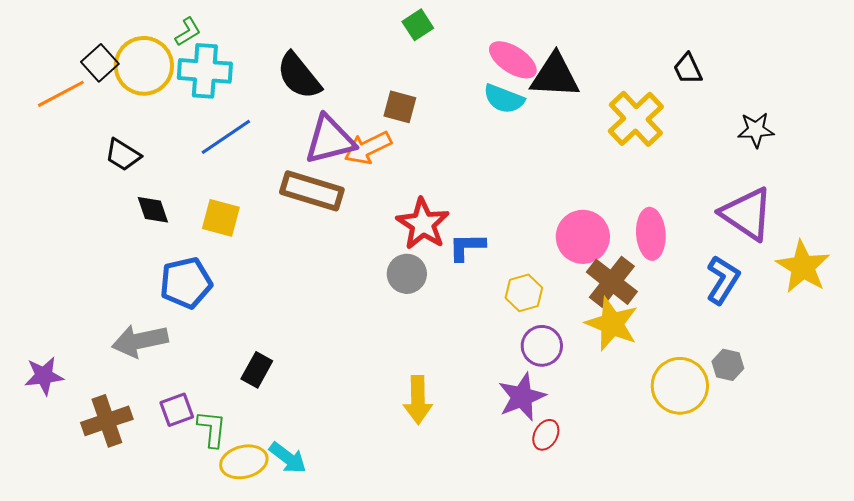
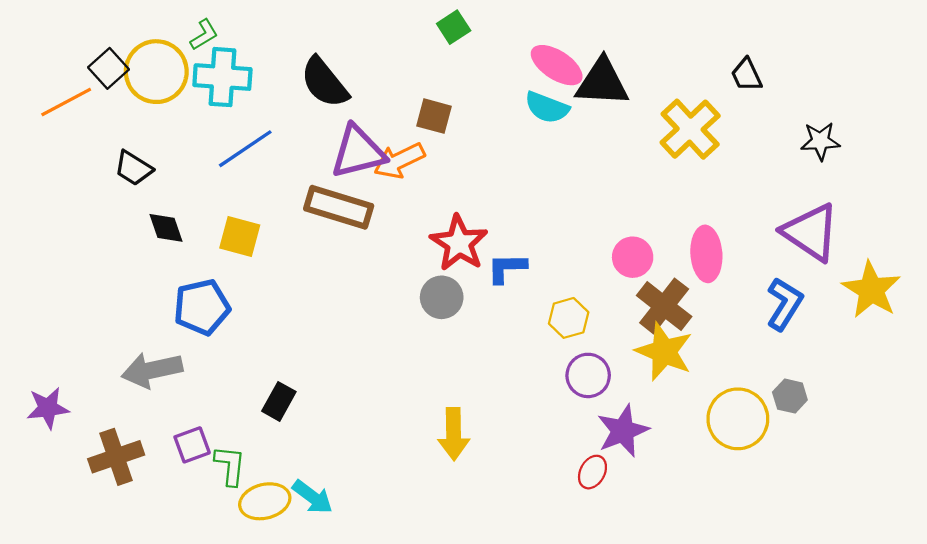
pink circle: (583, 237) -> (633, 257), size x0.7
purple star: (522, 397) -> (623, 431), moved

